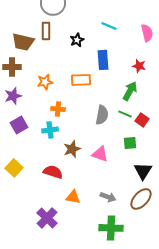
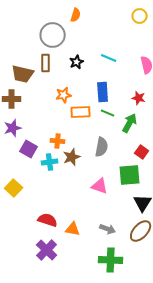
black star: (77, 40) -> (77, 62), moved
orange star: (45, 82) -> (64, 95), moved
green line: (125, 114) -> (108, 113), moved
purple square: (19, 125) -> (29, 149), moved, turned -30
green square: (130, 143) -> (130, 175), size x1.6
brown star: (72, 149) -> (72, 157), moved
yellow square: (14, 168) -> (14, 188), moved
red semicircle: (53, 172) -> (48, 220), moved

